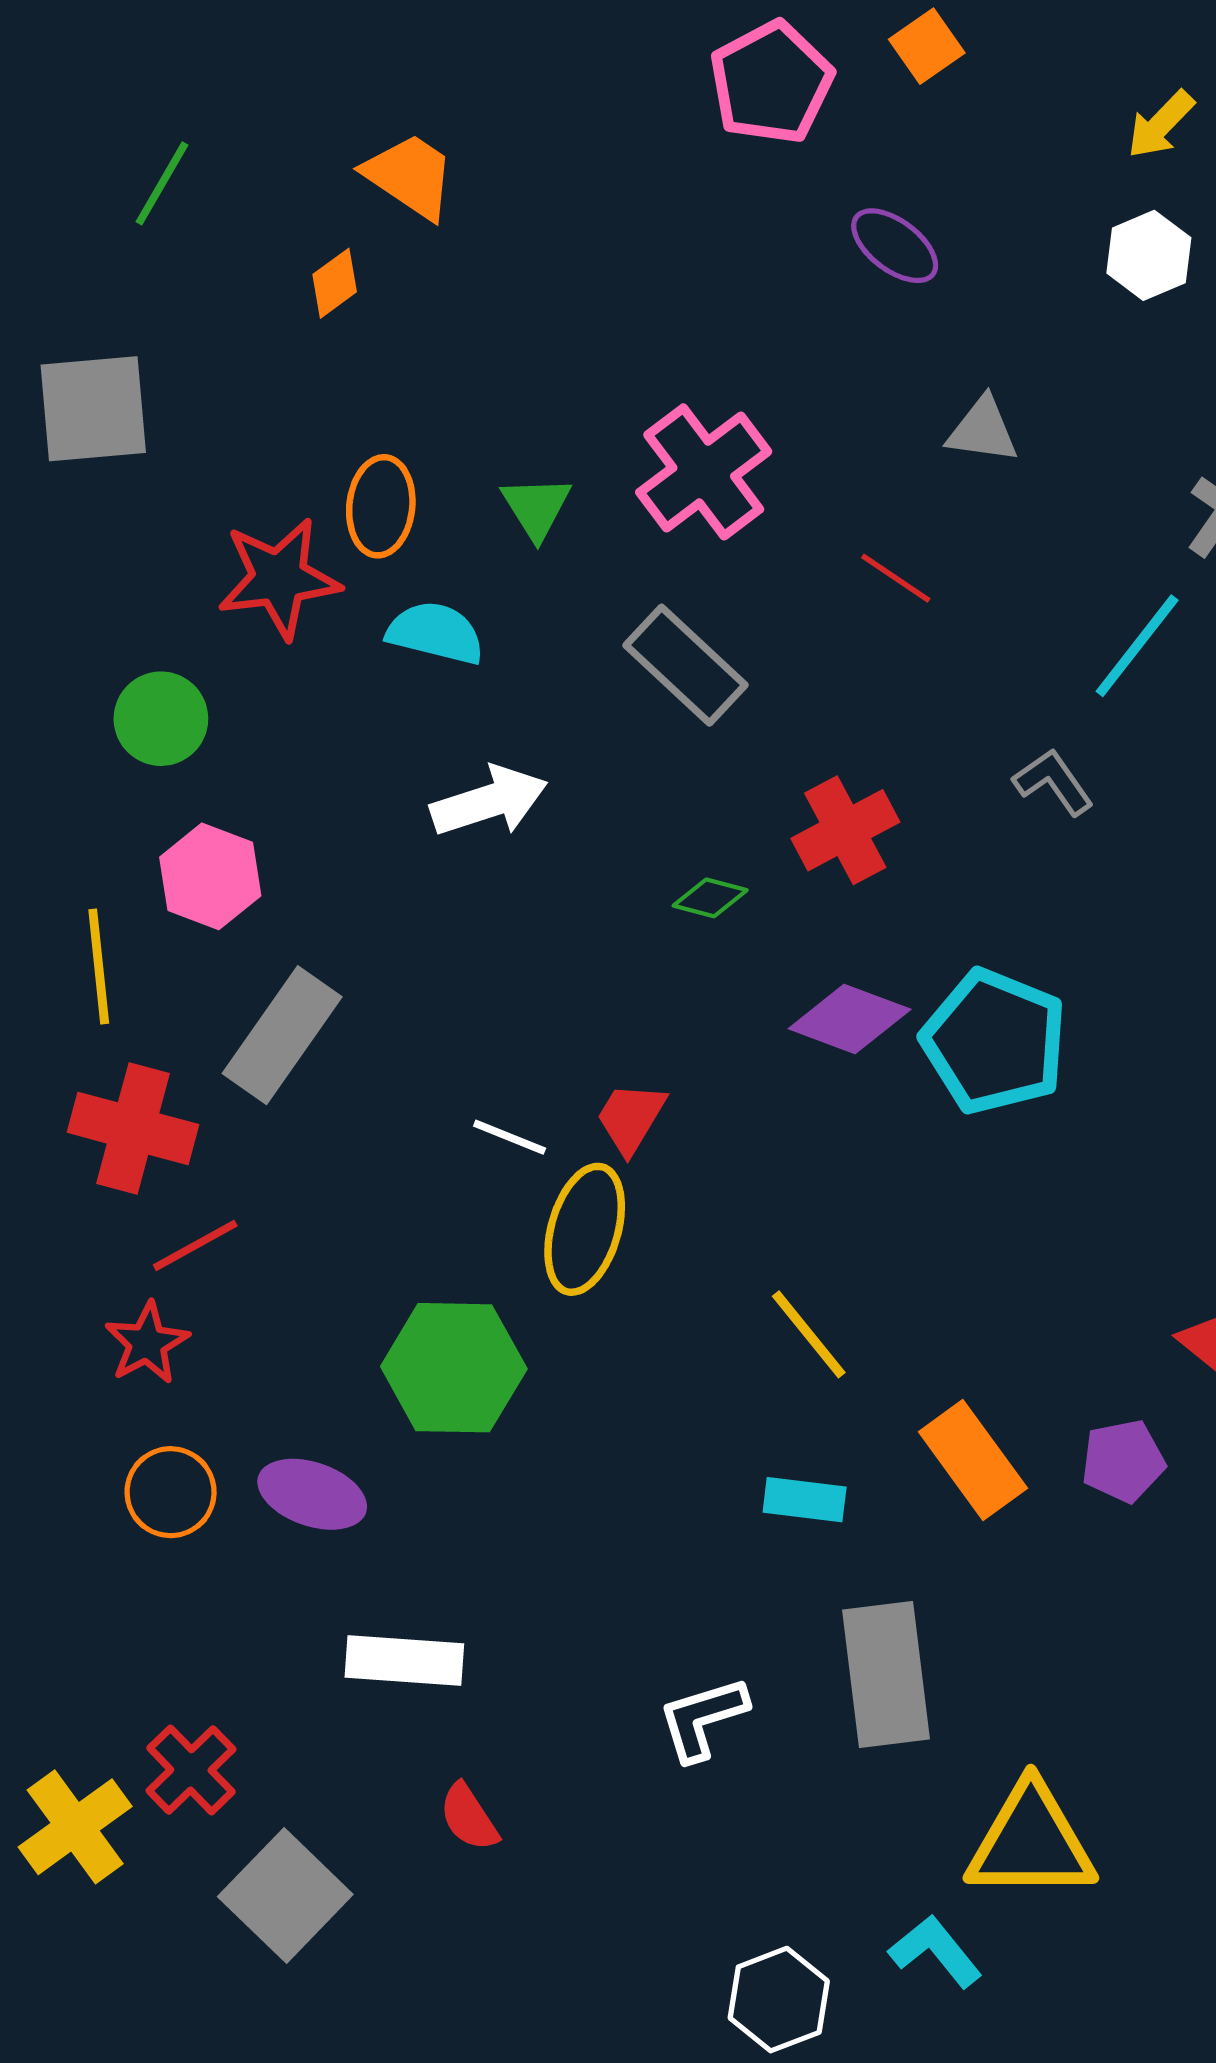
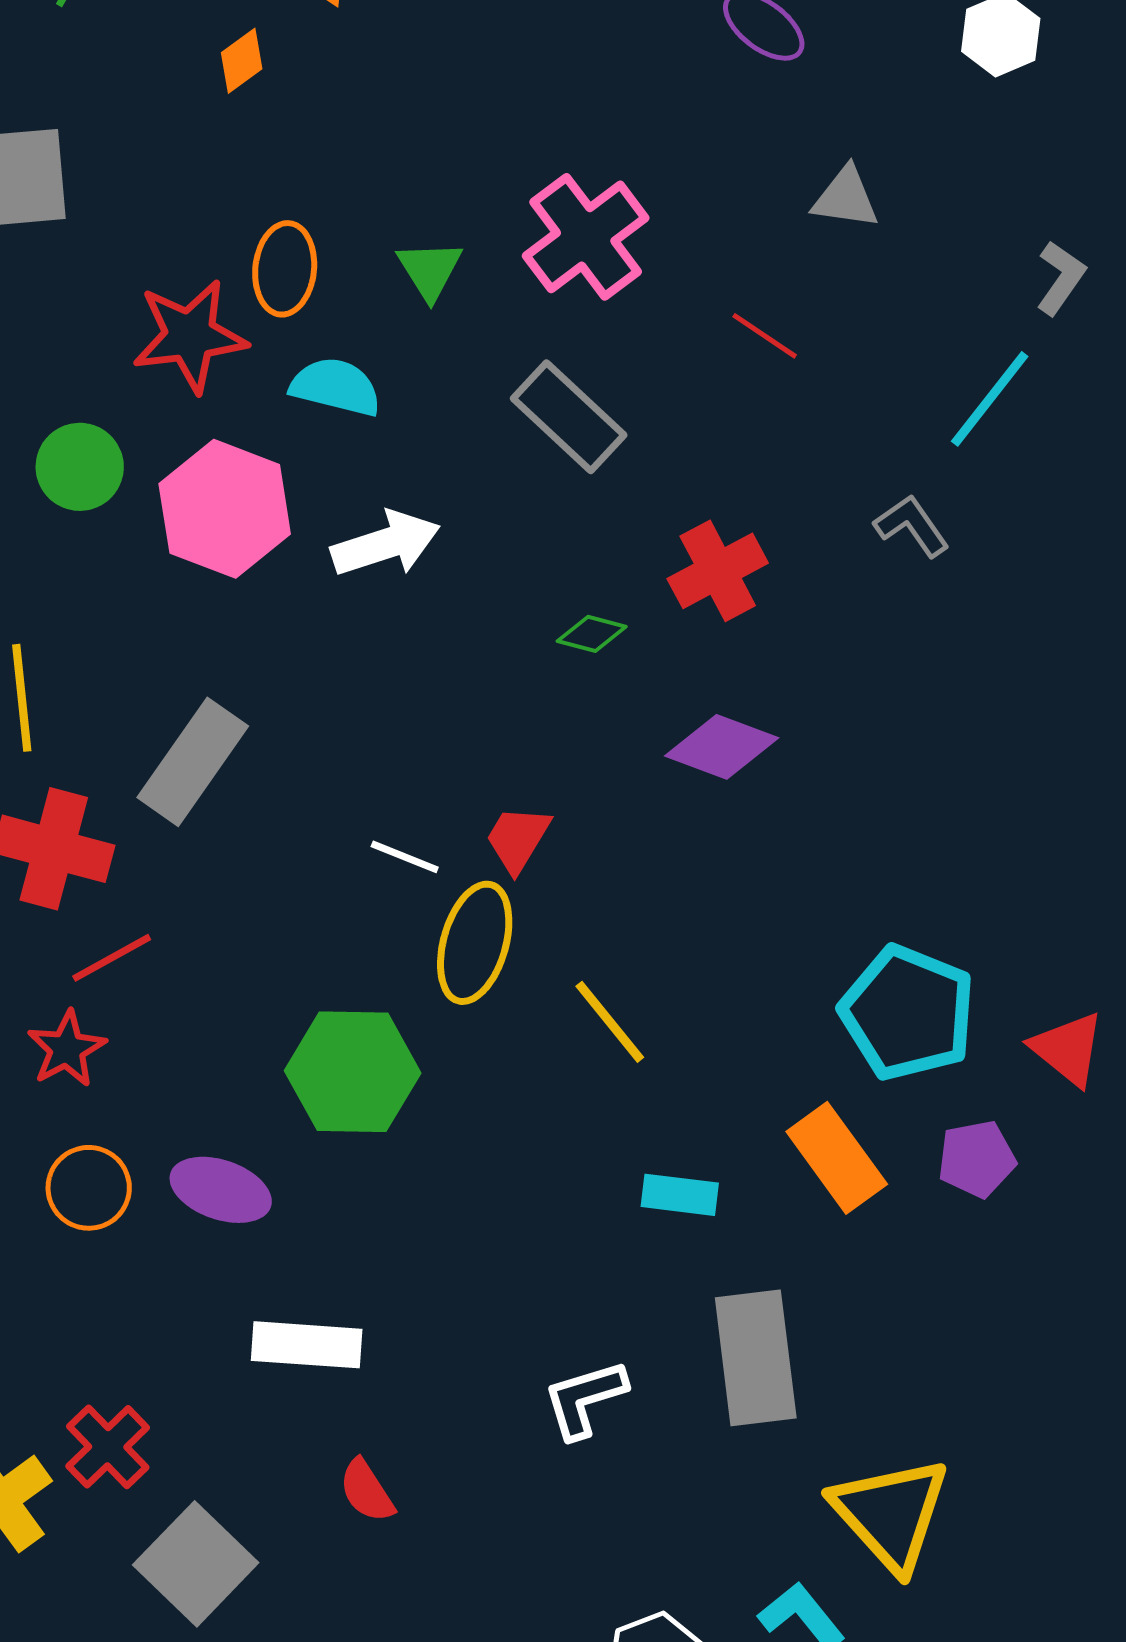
pink hexagon: (210, 876) -> (225, 509), moved, size x1.4
cyan pentagon: (994, 1042) -> (908, 1013), moved
yellow line: (809, 1334) -> (610, 1022), moved
yellow triangle: (1031, 1842) -> (891, 1514), turned 48

